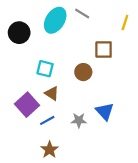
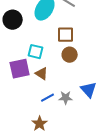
brown square: (104, 50) -> (66, 35), moved
purple square: (27, 105) -> (20, 69), moved, turned 30
blue line: (47, 120) -> (48, 98), moved

